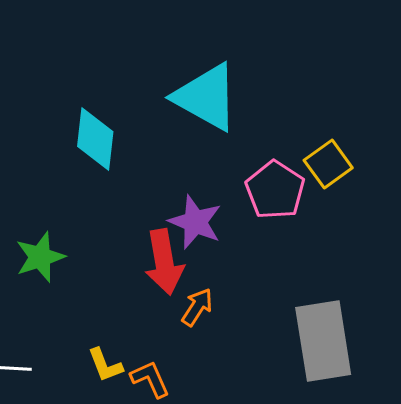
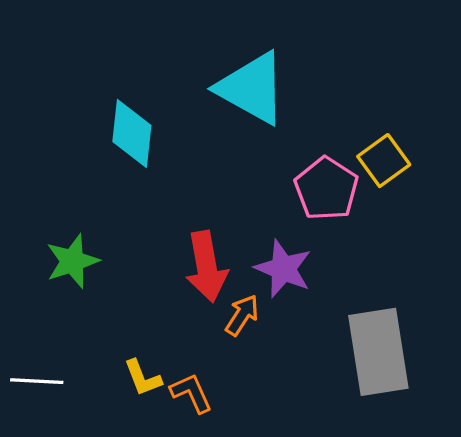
purple star: (195, 222) -> (283, 269), moved

